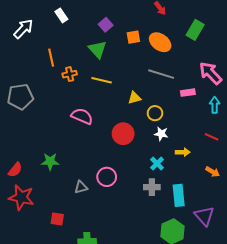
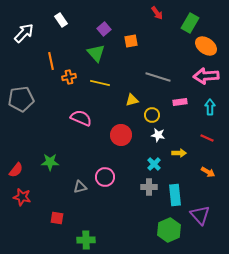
green rectangle: (195, 30) -> (190, 23), moved
orange ellipse: (160, 42) -> (206, 46), moved
pink arrow: (211, 73) -> (206, 76), turned -50
pink rectangle: (188, 93) -> (180, 102), moved
red star: (21, 197) -> (22, 197), size x0.7

